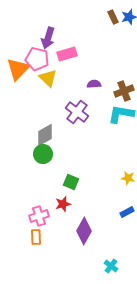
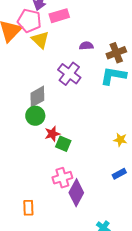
red star: (63, 204) -> (52, 134), moved
pink cross: (39, 216) -> (62, 178), moved
orange rectangle: (36, 237) -> (28, 208), moved

